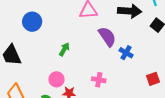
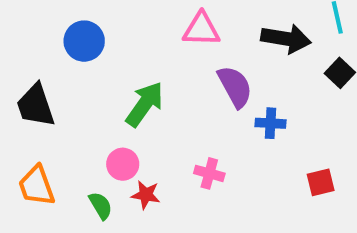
green arrow: (64, 49) -> (145, 104), size x1.6
blue cross: (126, 53) -> (270, 123), turned -32

